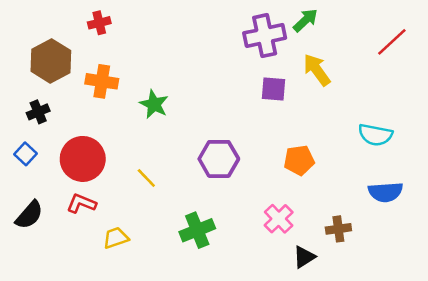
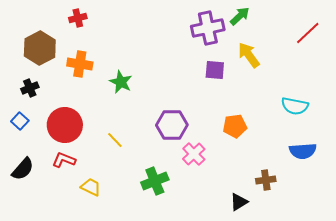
pink cross: (279, 219) -> (194, 154), moved
yellow trapezoid: (116, 238) -> (91, 187), turned 45

